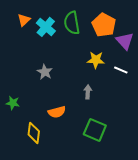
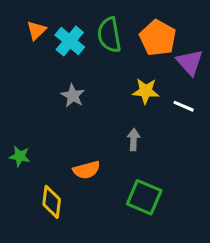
gray star: (45, 72) -> (73, 96), moved

